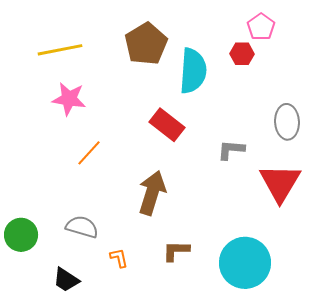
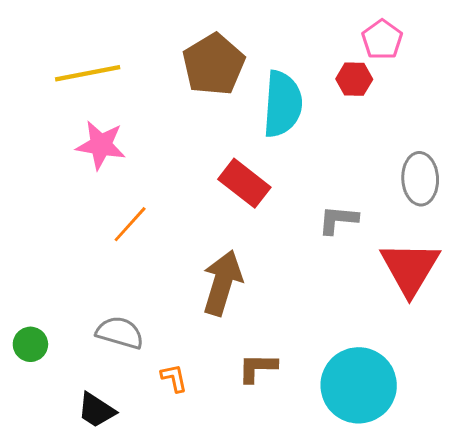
green circle: (21, 235) -> (30, 344), size x0.7

